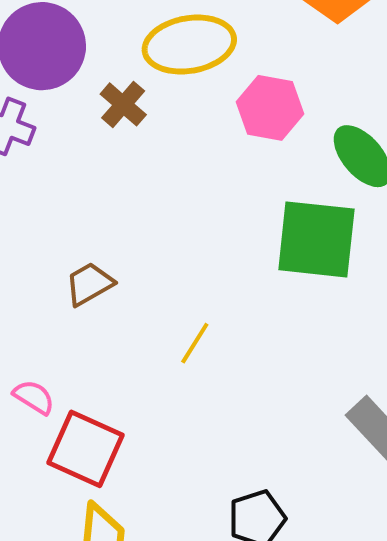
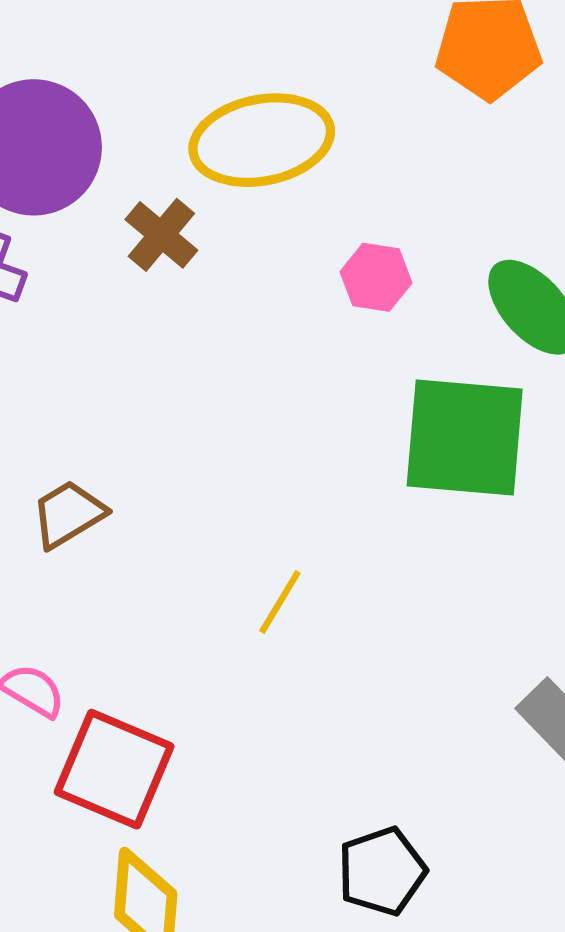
pink hexagon: (270, 108) -> (376, 277), moved, size x0.7
brown trapezoid: (89, 284) -> (68, 514), moved

